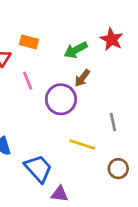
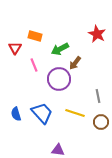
green arrow: (76, 50) -> (60, 49), moved
blue trapezoid: (38, 169) -> (42, 113), moved
brown circle: (118, 169) -> (101, 122), moved

